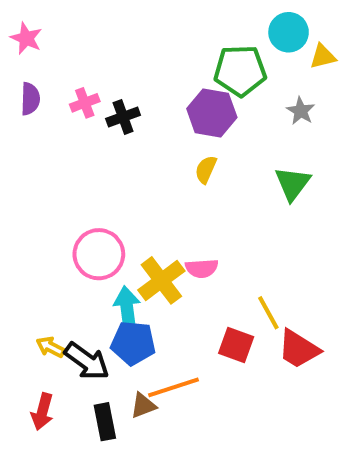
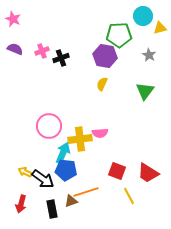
purple semicircle: (30, 99) -> (15, 49), turned -70
yellow cross: (161, 280) -> (80, 139), turned 30
cyan arrow: (127, 309) -> (63, 153), turned 30
yellow line: (268, 313) -> (129, 196), moved

